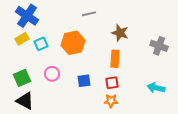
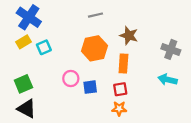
orange hexagon: (73, 43) -> (94, 48), moved
pink circle: (52, 74) -> (71, 78), moved
cyan arrow: (156, 88) -> (168, 80), moved

